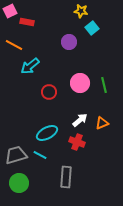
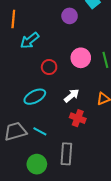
orange line: (14, 45) -> (13, 19), turned 66
white arrow: (80, 120) -> (72, 96), moved
cyan ellipse: (47, 133) -> (35, 97), moved
green circle: (19, 183) -> (37, 164), moved

